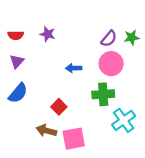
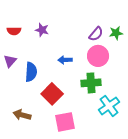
purple triangle: (17, 61) -> (10, 61), moved
blue semicircle: (18, 93) -> (31, 72), moved, turned -36
red square: (59, 107) -> (52, 94), size x1.5
brown arrow: (46, 131) -> (22, 115), moved

